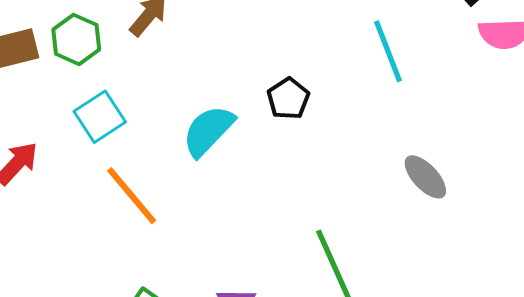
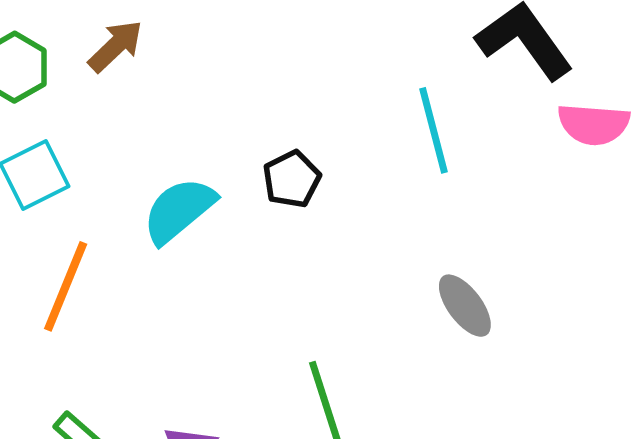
orange line: (132, 196) -> (66, 286), turned 56

